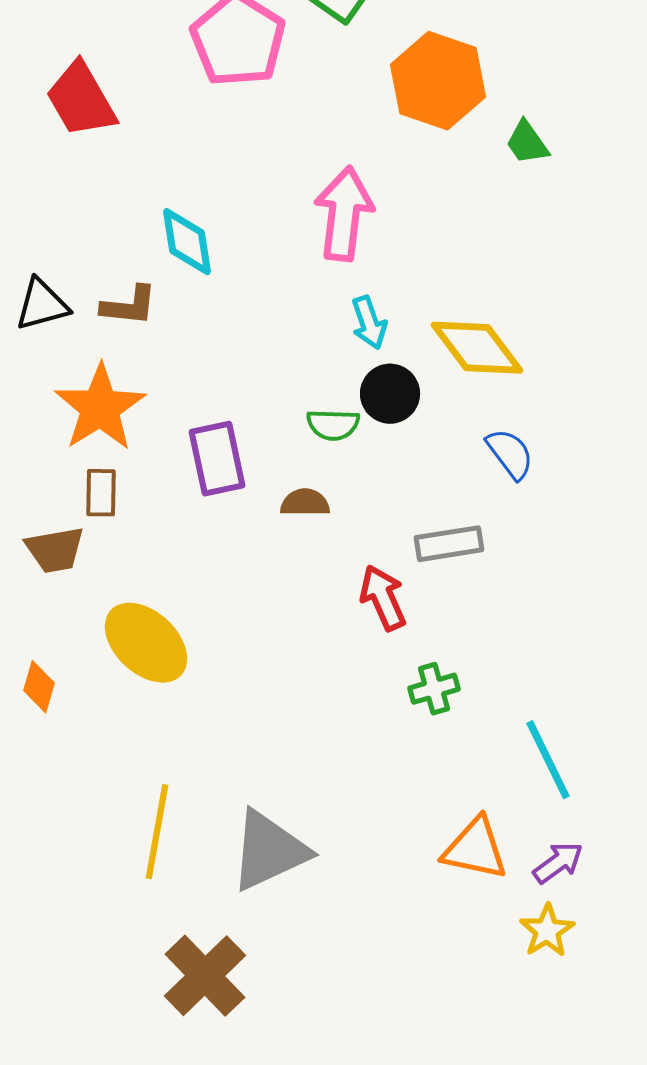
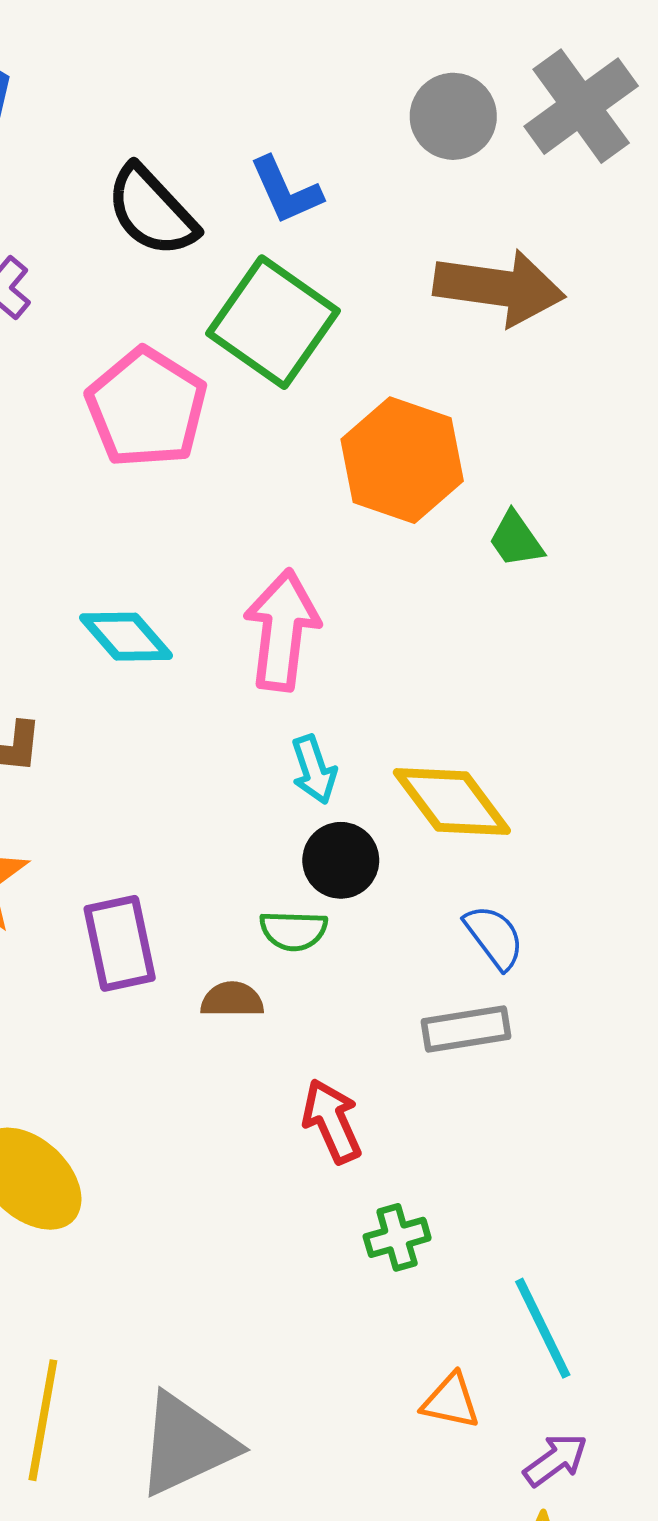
cyan diamond: (187, 242) -> (126, 637), moved, turned -32
green semicircle: (333, 425) -> (293, 931), moved
gray rectangle: (449, 544) -> (466, 1029), moved
orange triangle: (475, 849) -> (451, 1401), moved, size x0.7

